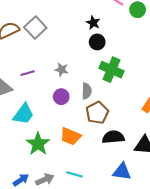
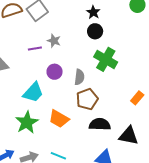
gray star: (62, 70) -> (54, 41), moved
purple line: (28, 73) -> (35, 48), moved
purple circle: (61, 97) -> (55, 72), moved
cyan trapezoid: (23, 114) -> (33, 92), moved

